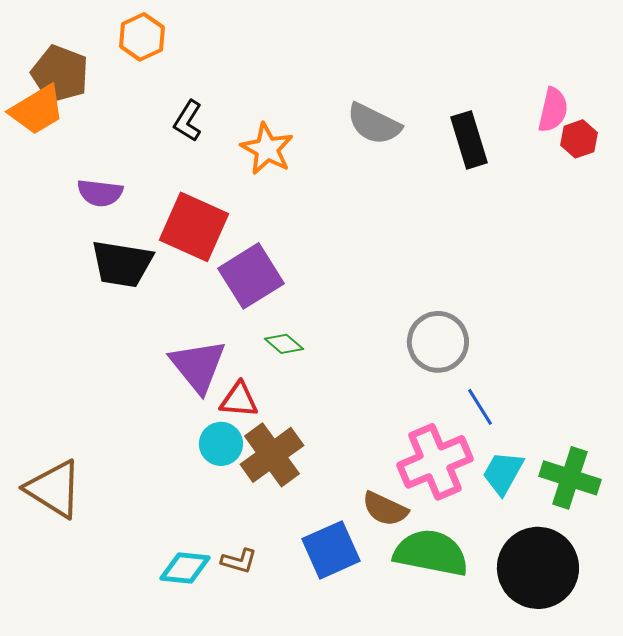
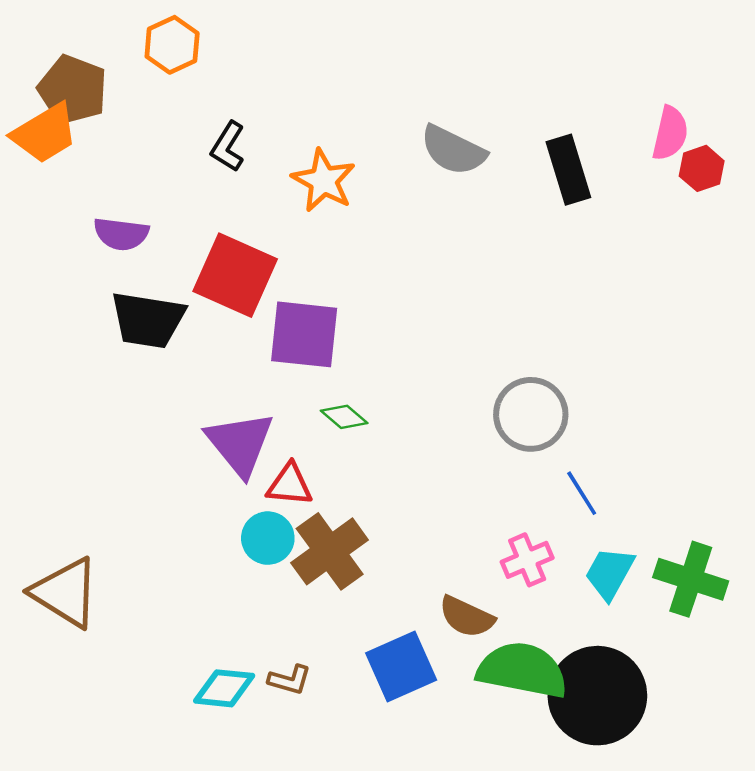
purple square: (251, 276) -> (304, 334), turned 38
pink cross: (435, 462) -> (527, 560), size x0.6
black circle: (538, 568) -> (597, 696), moved

